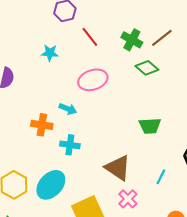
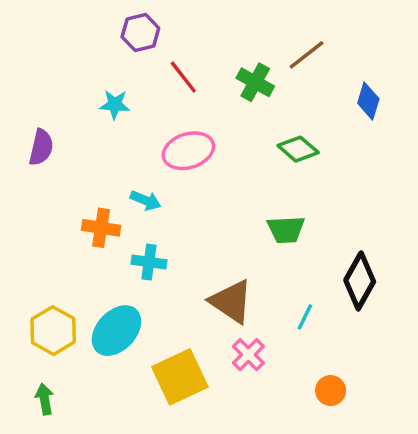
brown line: (162, 38) -> (307, 55), moved
green diamond: (147, 68) -> (298, 149), moved

